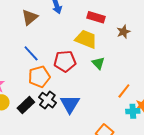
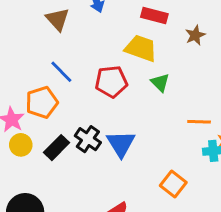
brown triangle: (30, 17) -> (58, 19), turned -30
orange pentagon: (39, 77) -> (42, 102), moved
orange line: (124, 91) -> (199, 122), turned 56

